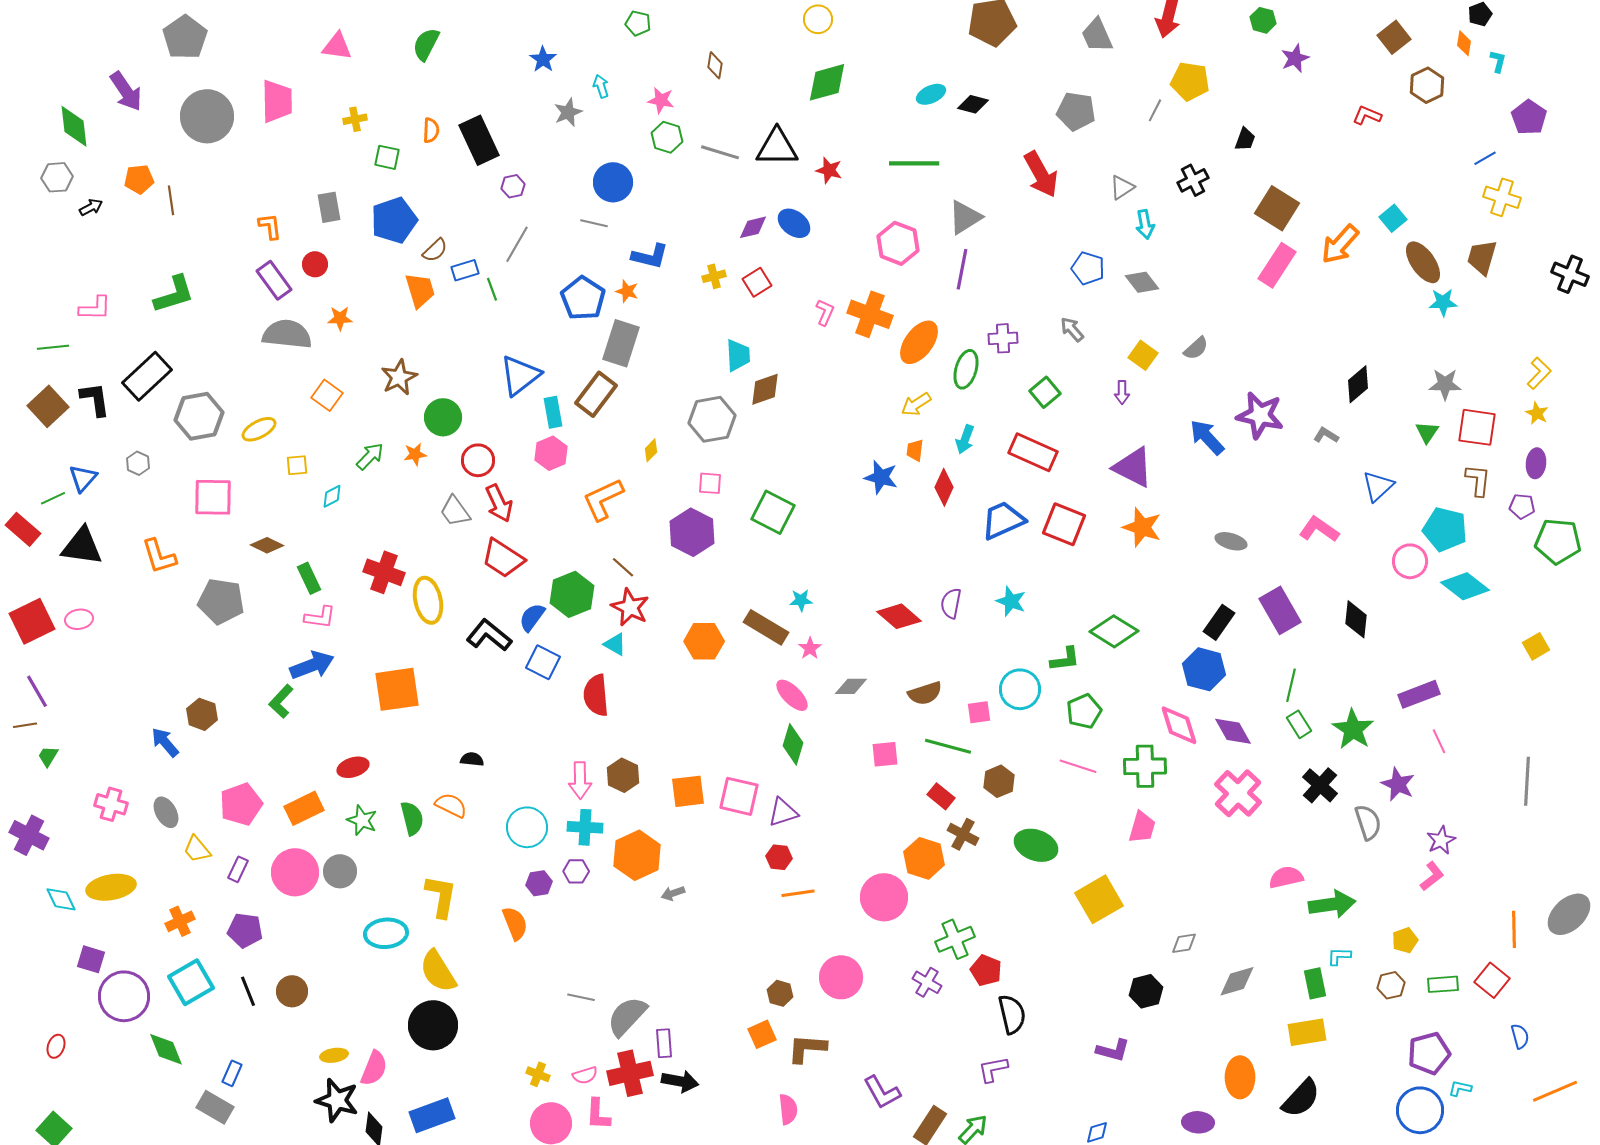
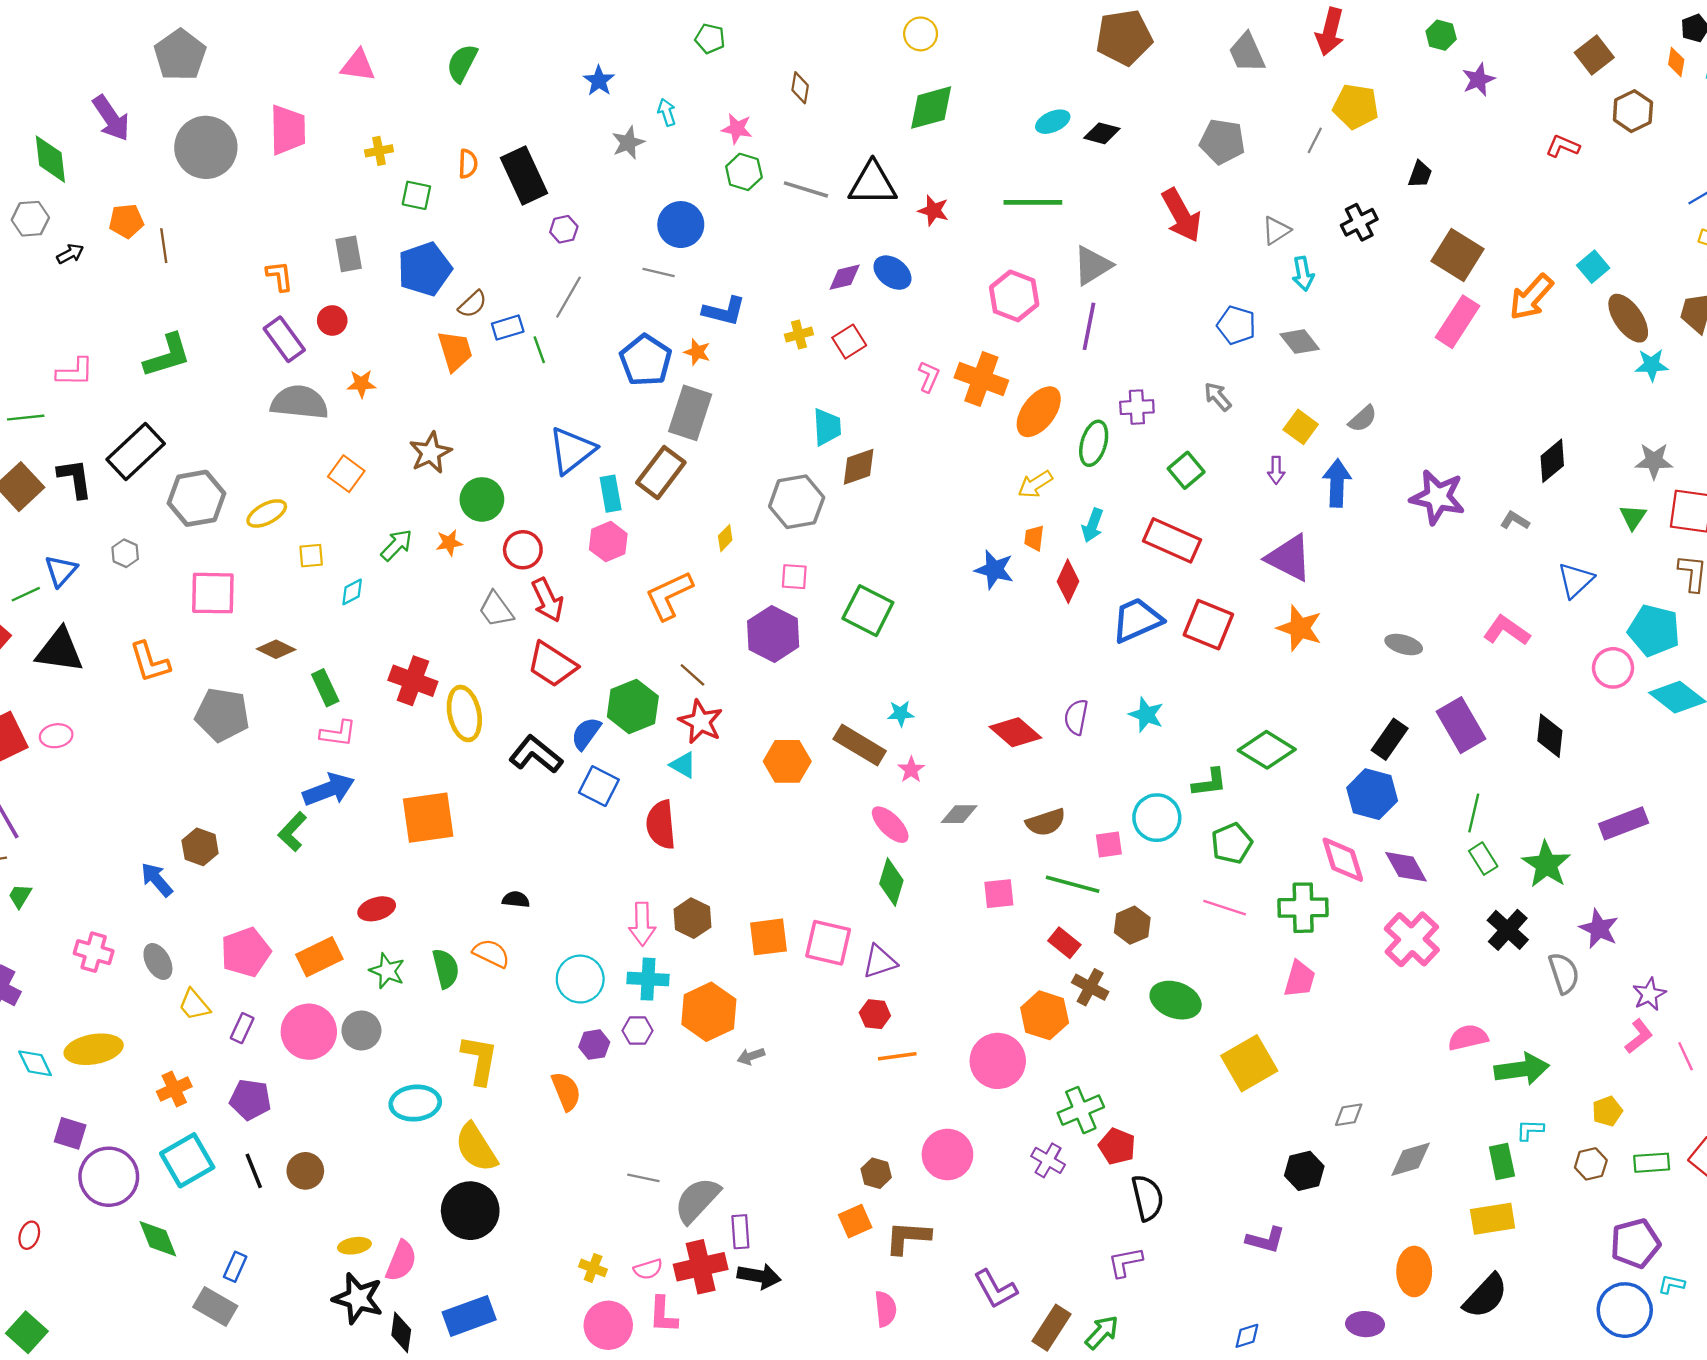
blue arrow: (1207, 437) -> (1337, 483), moved, turned 45
pink line: (1439, 741) -> (1686, 1056), moved

